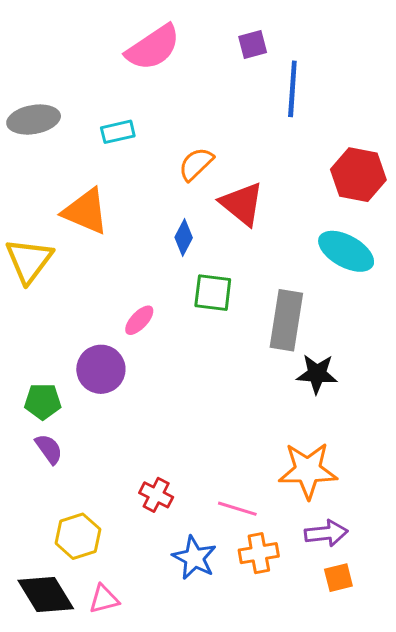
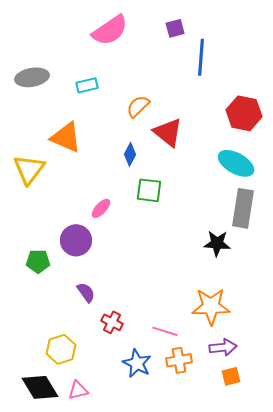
gray rectangle: (286, 320) -> (243, 208), moved
purple semicircle: (49, 449) -> (86, 292), moved

